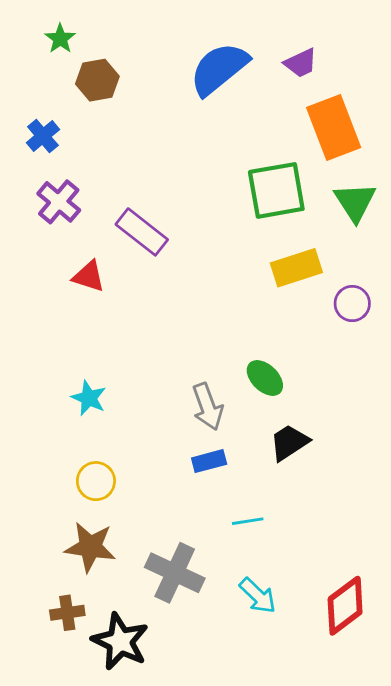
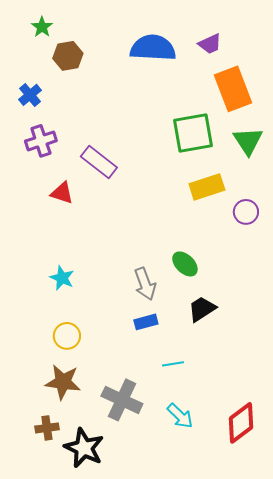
blue semicircle: (219, 69) -> (153, 48), turned 42
purple cross: (59, 202) -> (41, 141), turned 32

